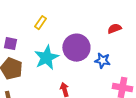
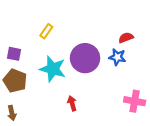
cyan star: (46, 58) -> (53, 69), turned -30
blue star: (102, 61) -> (117, 57), moved

